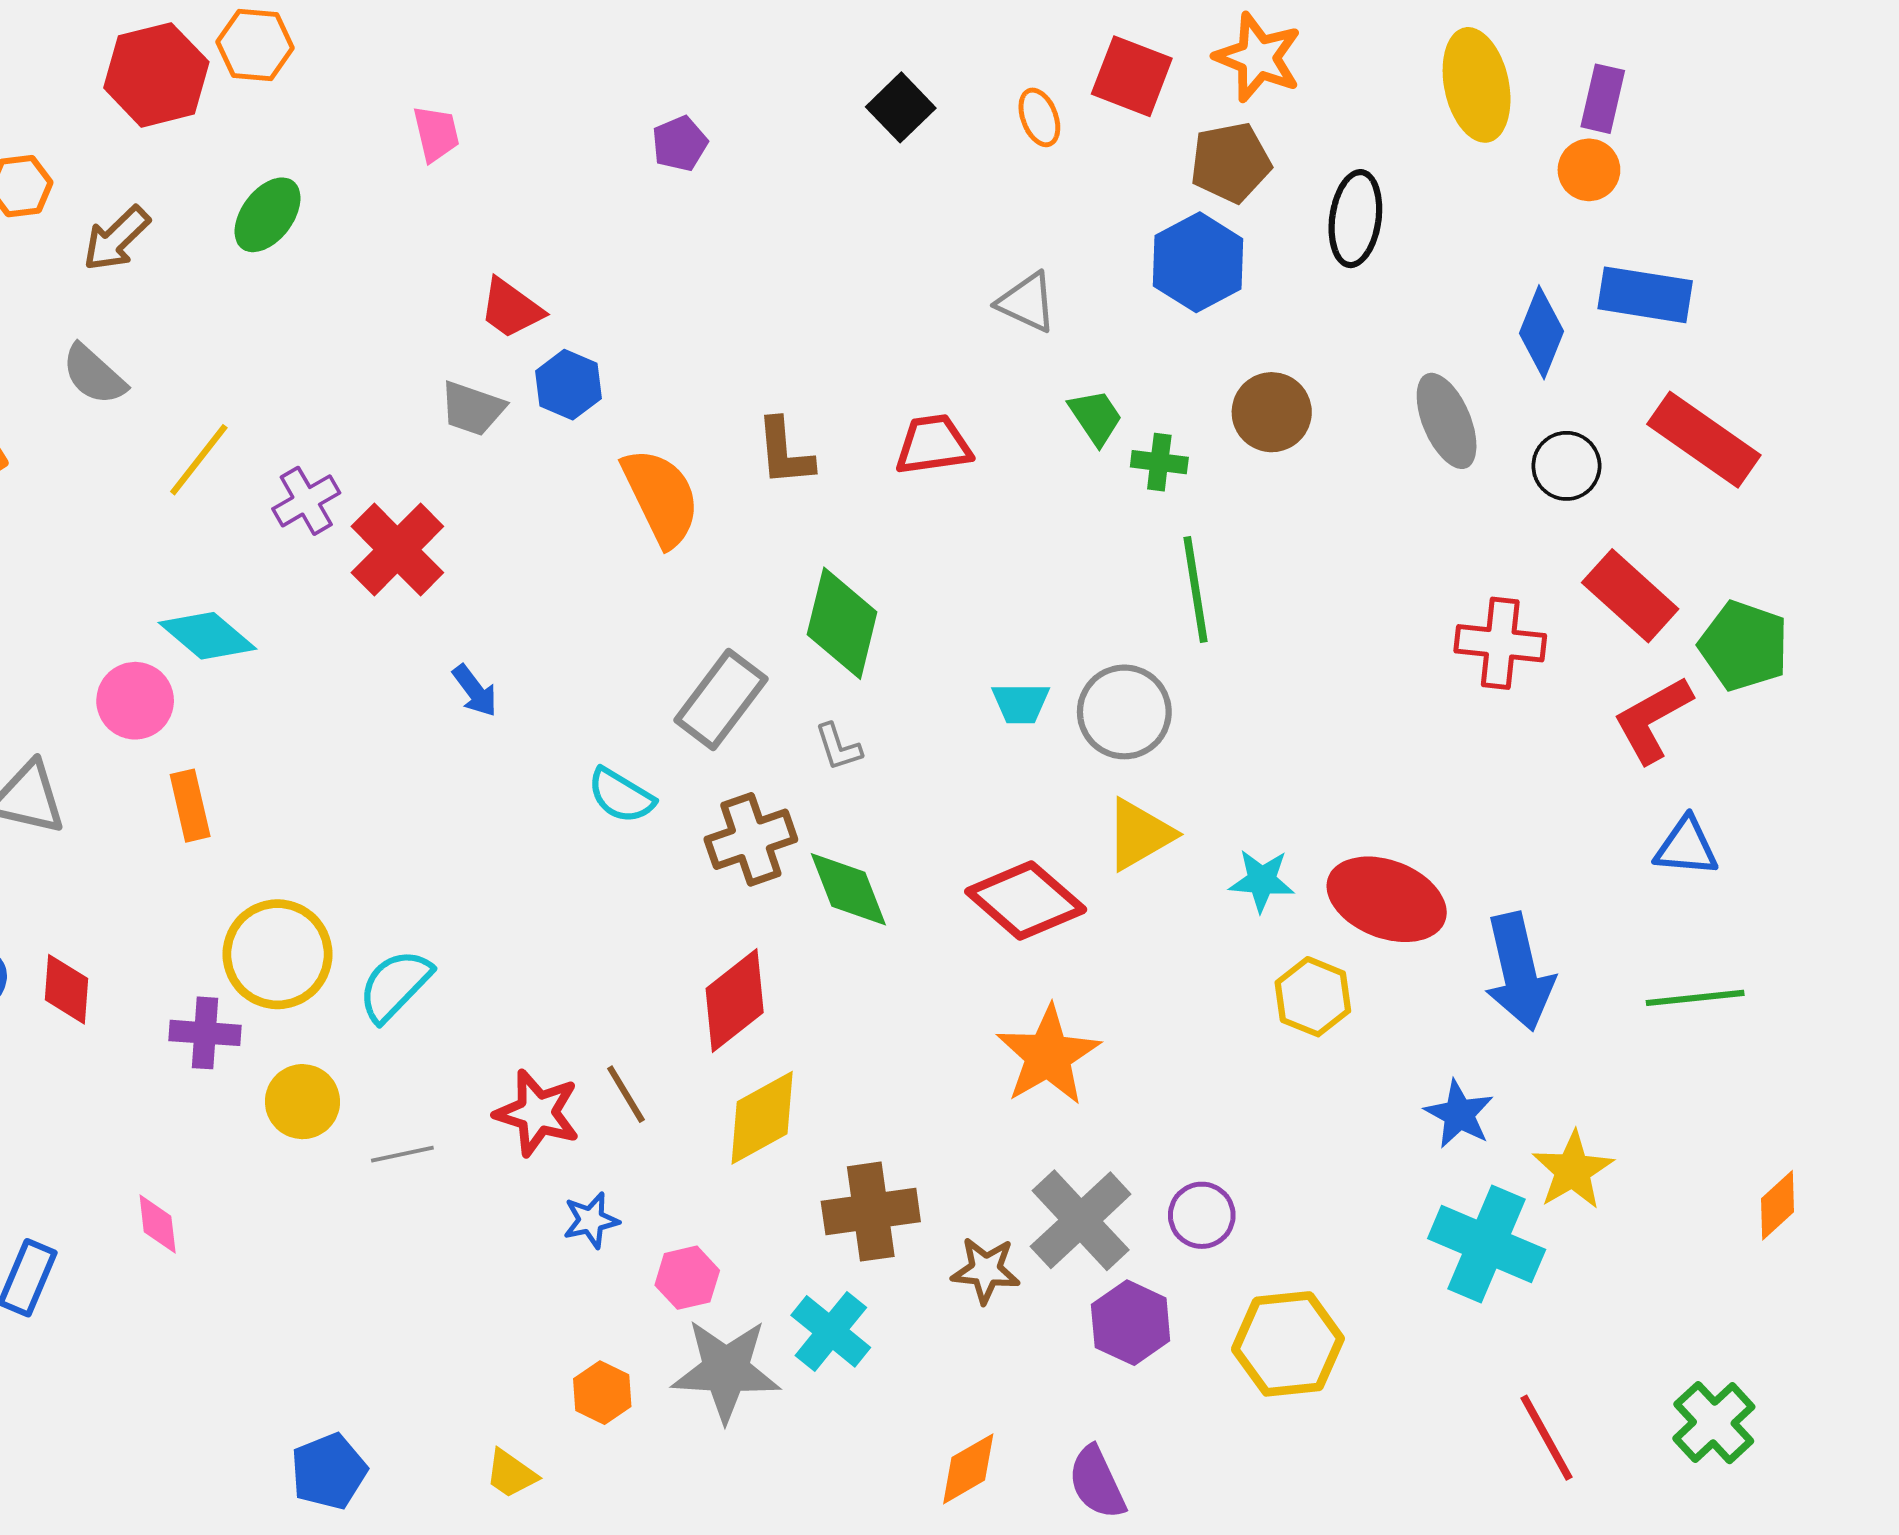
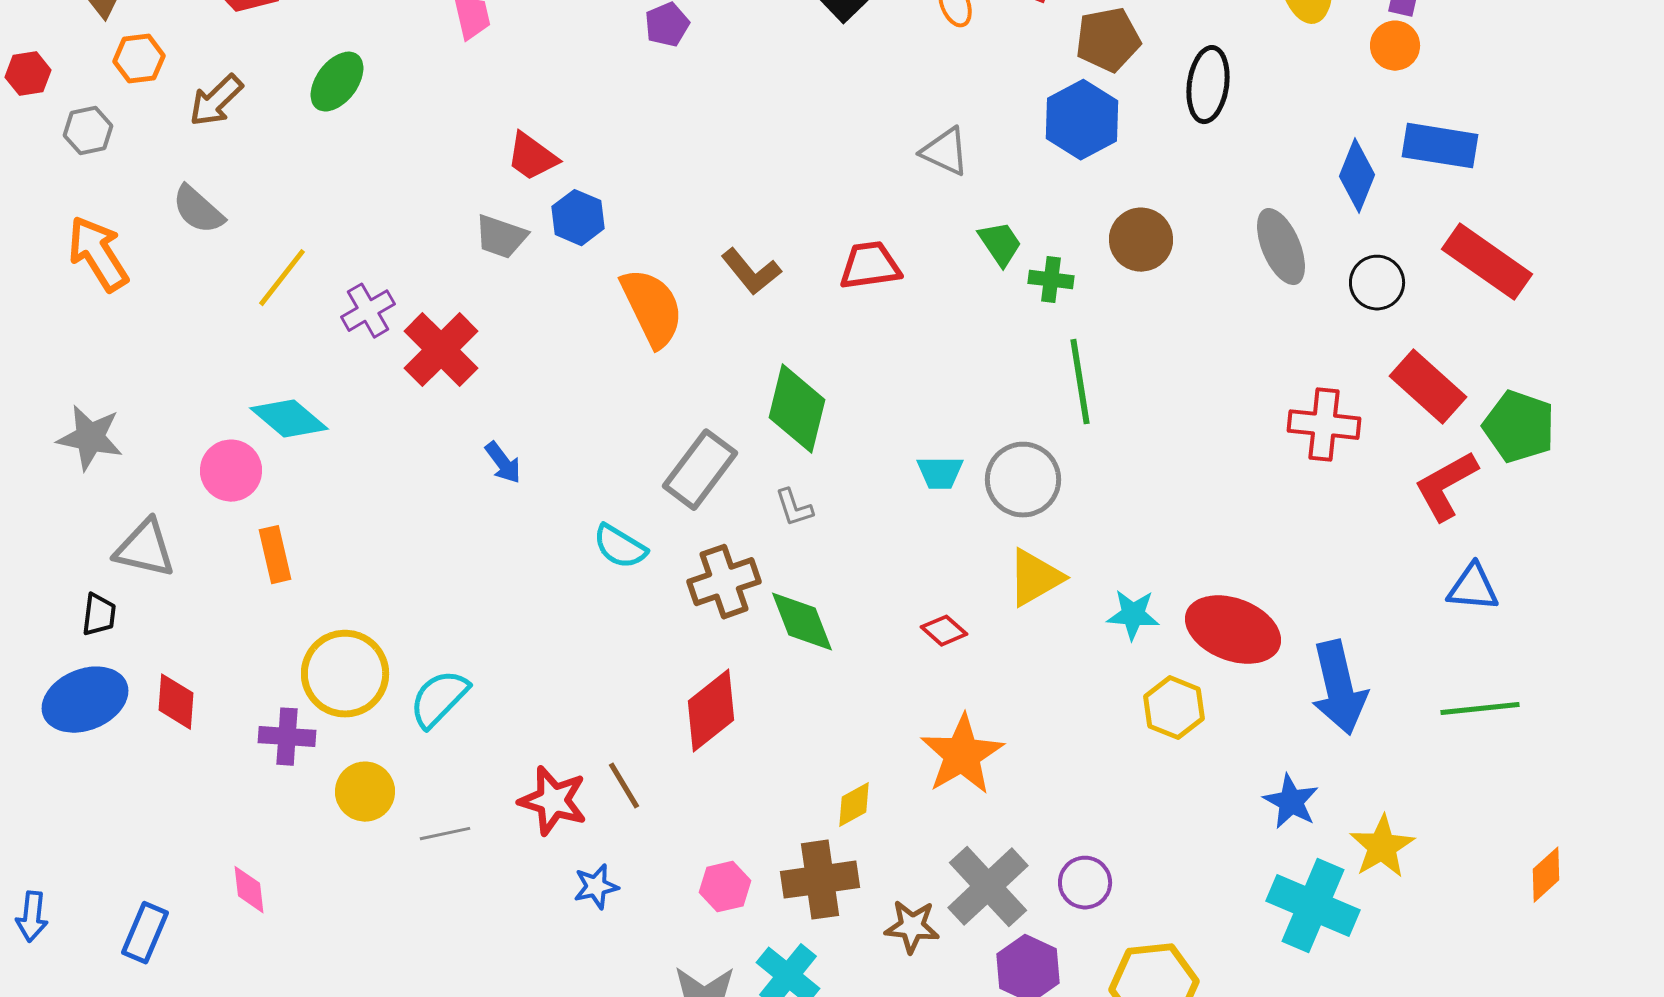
brown L-shape: (785, 452) -> (751, 272), turned -34
red diamond: (1026, 901) -> (944, 631), size x0.5
yellow diamond: (762, 1118) -> (854, 805), moved, size x0.6
pink hexagon: (687, 1278) -> (725, 887), moved

